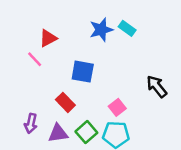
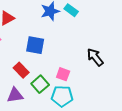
pink square: (117, 107) -> (63, 74), turned -32
green square: (86, 132) -> (40, 84), moved

